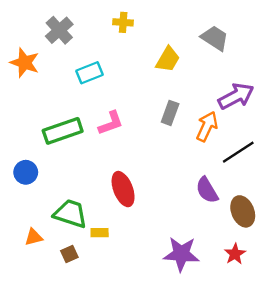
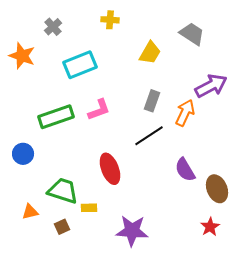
gray cross: (59, 30) -> (53, 27), size x0.7
cyan rectangle: (89, 73) -> (80, 65), size x1.4
black line: (238, 152) -> (149, 136), moved
purple star: (181, 254) -> (132, 231), moved

